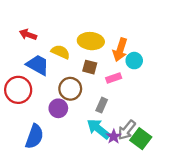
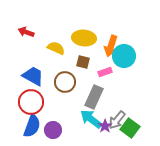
cyan circle: (134, 61) -> (124, 56), size x1.5
blue trapezoid: (38, 65) -> (33, 76), moved
red circle: (18, 90) -> (31, 102), moved
gray rectangle: (102, 105) -> (94, 97), size x1.6
purple circle: (58, 108) -> (53, 130), moved

